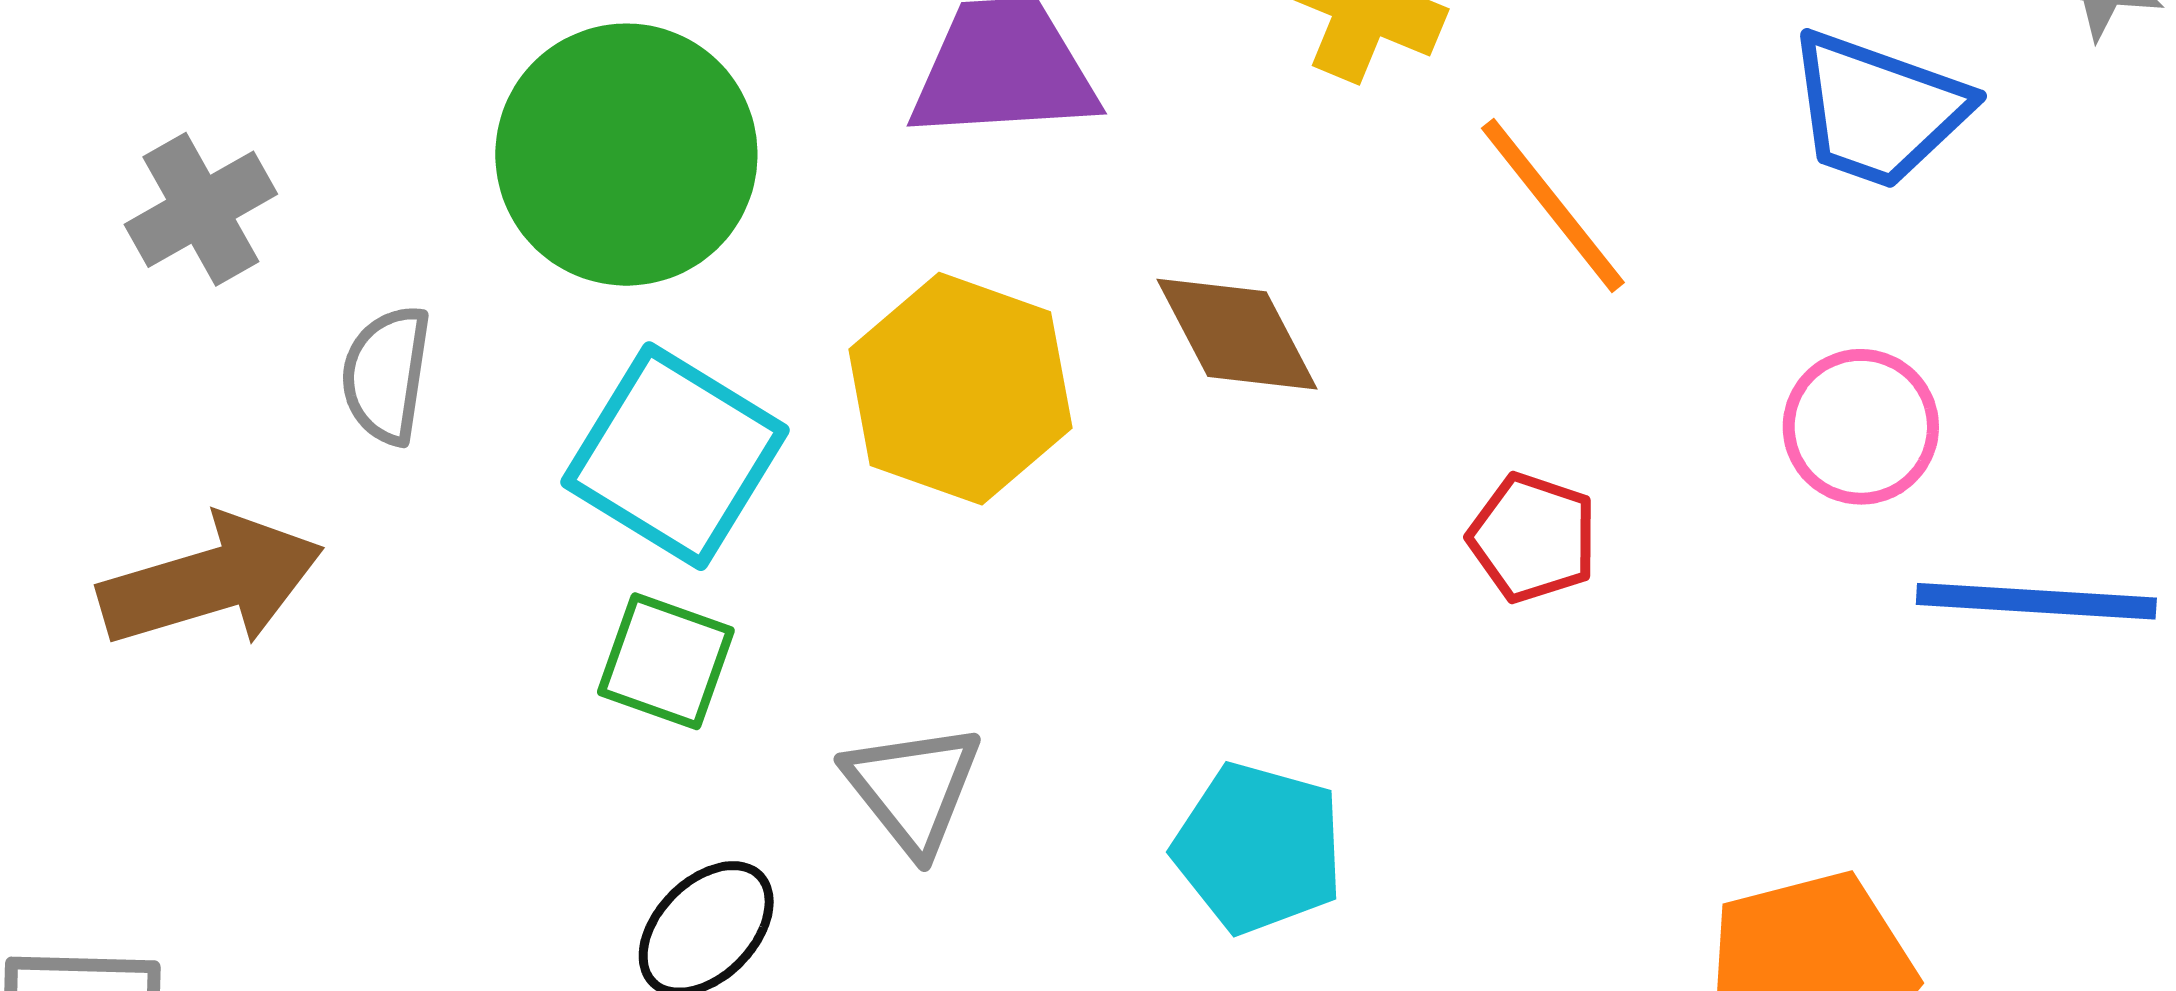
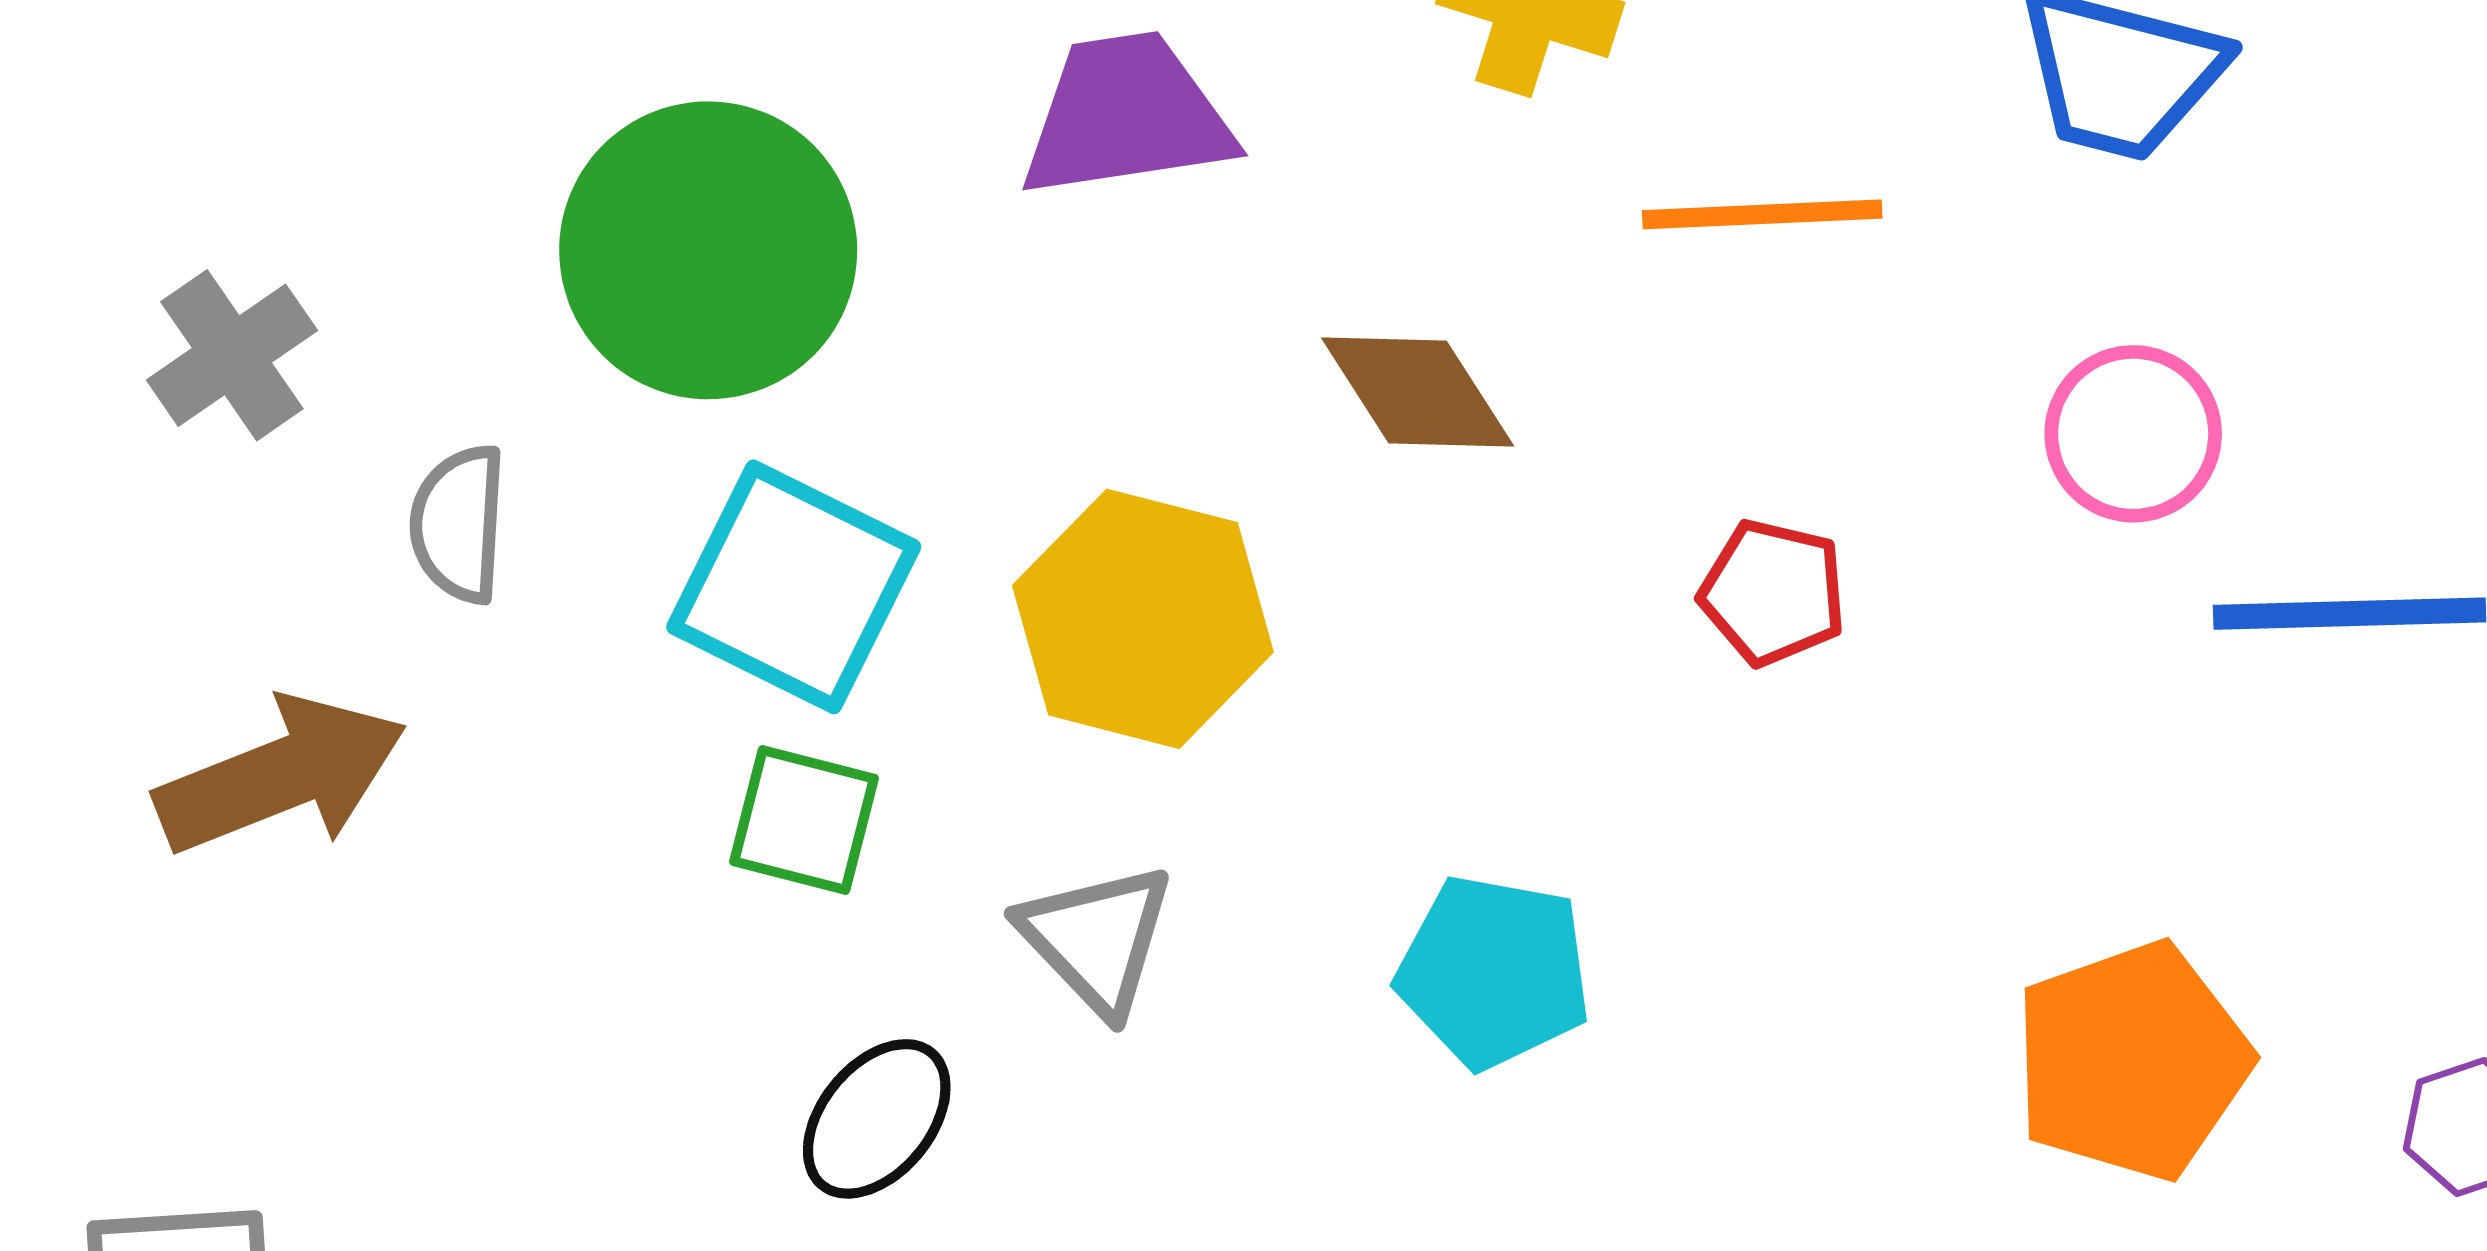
orange line: (1553, 205) -> (1762, 214), turned -49
yellow hexagon: (960, 389) -> (1143, 619), moved

